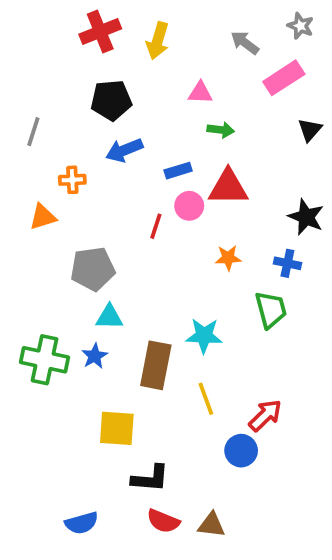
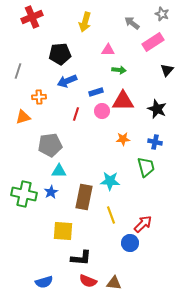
red cross: (100, 31) -> (32, 17), moved
black star: (306, 217) -> (157, 109), moved
red line: (156, 226) -> (76, 114), moved

